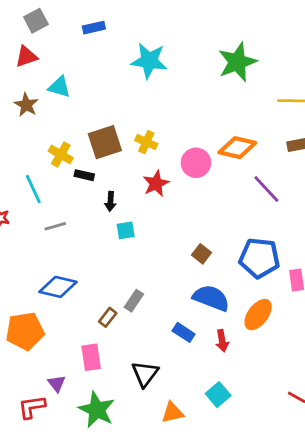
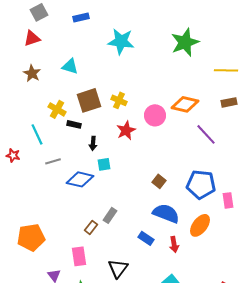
cyan triangle: (59, 87) -> (70, 66), moved
blue diamond: (58, 287) -> (80, 179), moved

